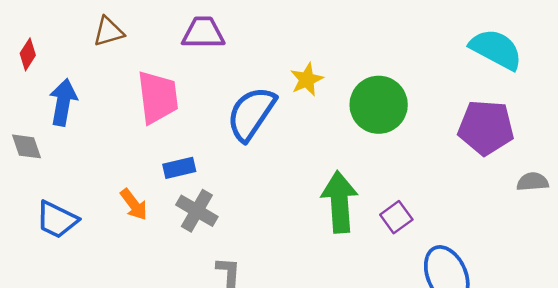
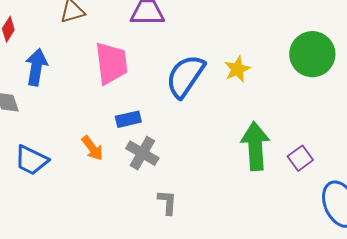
yellow star: (307, 80) -> (237, 69), moved
green circle: (379, 105) -> (312, 54), moved

